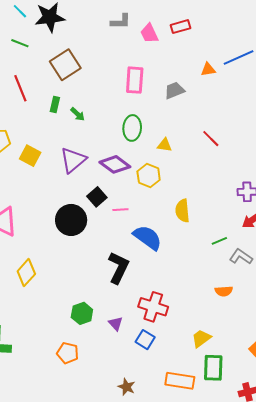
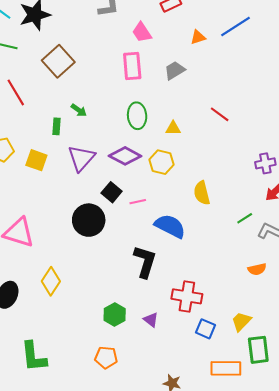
pink trapezoid: (149, 33) -> (142, 32), moved
orange triangle: (208, 69) -> (198, 37), moved
green rectangle: (55, 104) -> (57, 126), moved
blue square: (145, 340) -> (205, 329), moved

